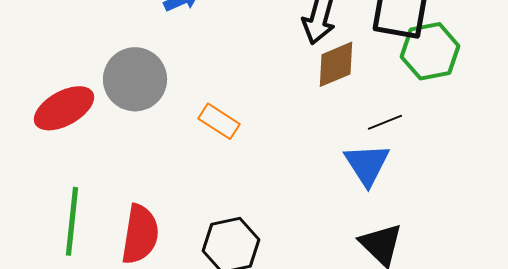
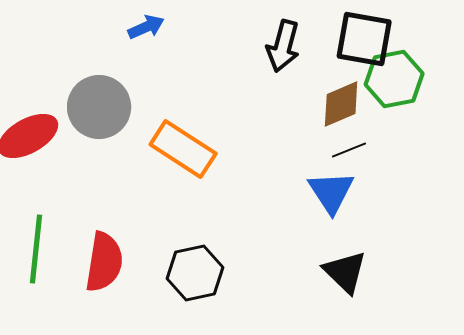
brown diamond: (336, 64) -> (341, 104), moved
orange rectangle: (219, 121) -> (183, 149), size x1.6

